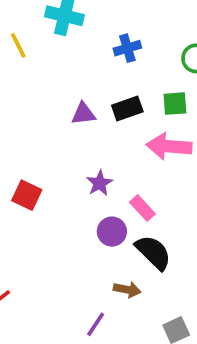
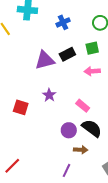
purple triangle: (83, 114) -> (45, 60), size x1.5
pink arrow: (169, 146) -> (92, 71), size x0.7
purple star: (100, 183) -> (49, 95), moved
purple circle: (112, 232) -> (69, 130), moved

